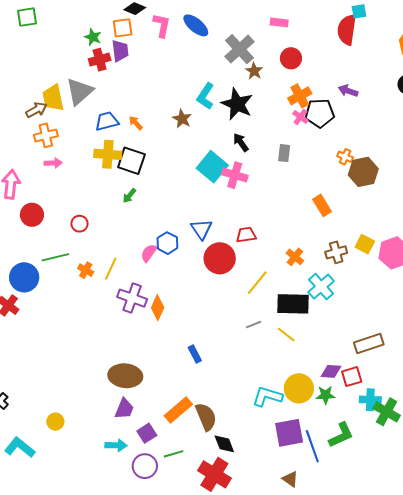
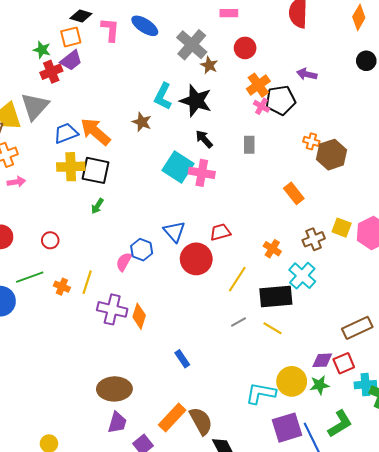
purple trapezoid: (120, 51) -> (71, 60), turned 65
orange arrow: (136, 123) -> (95, 132), size x2.0

